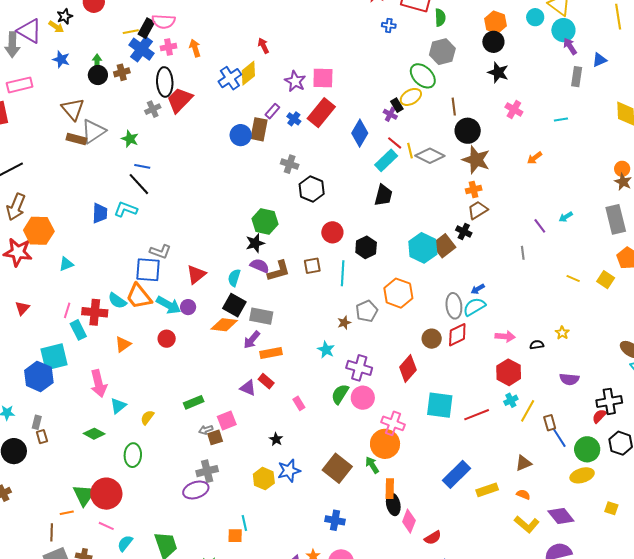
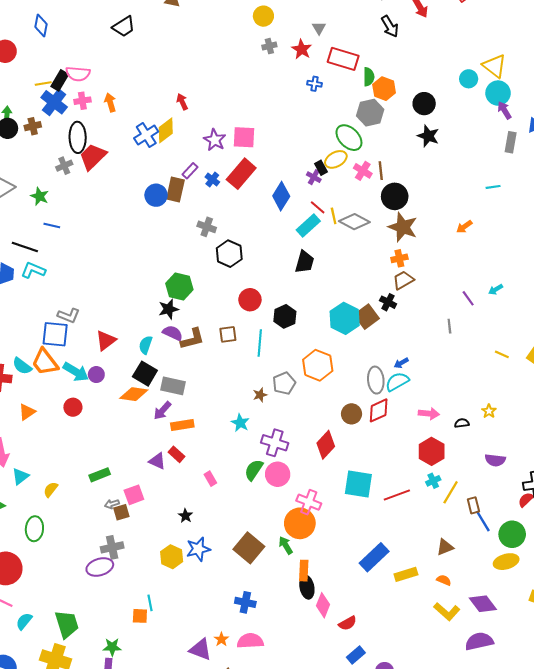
orange hexagon: (496, 22) -> (384, 89), moved
pink cross: (514, 109) -> (363, 171), moved
black line: (139, 184) -> (25, 247), moved, turned -30

